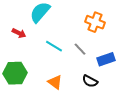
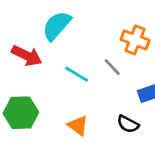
red arrow: (19, 33) -> (27, 56), size x1.5
gray line: (80, 49) -> (112, 67), moved

